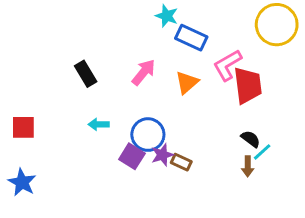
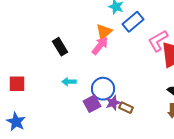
blue rectangle: (191, 38) -> (133, 22), turned -65
orange triangle: (187, 82) -> (104, 32), moved
purple square: (132, 156) -> (92, 104), turned 30

